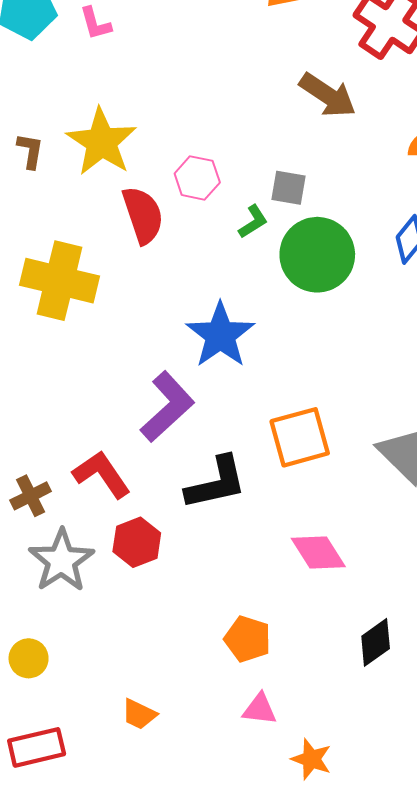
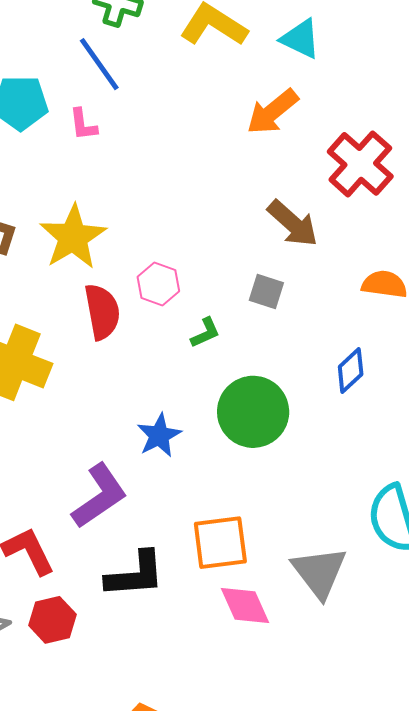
gray square: (288, 188) -> (266, 292), moved
green circle: (317, 255) -> (253, 412), moved
blue star: (220, 335) -> (159, 435), size x0.7
pink diamond: (318, 553) -> (245, 606), moved

